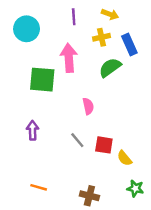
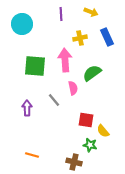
yellow cross: (102, 37) -> (80, 38), moved
pink arrow: (69, 58) -> (65, 60), moved
green semicircle: (110, 67) -> (92, 73), moved
gray line: (77, 140) -> (54, 100), moved
green star: (135, 188) -> (90, 145), moved

